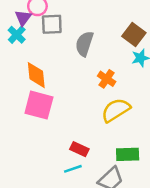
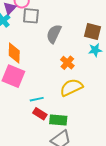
brown square: (134, 35) -> (92, 32), turned -30
green rectangle: (128, 154) -> (58, 120), moved
cyan line: (73, 169) -> (37, 99), moved

